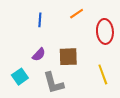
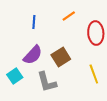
purple semicircle: (39, 55) -> (33, 55), size x1.5
brown square: (68, 57) -> (61, 57), turned -30

